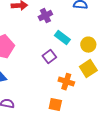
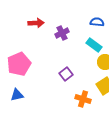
cyan rectangle: (62, 38) -> (94, 45), moved

